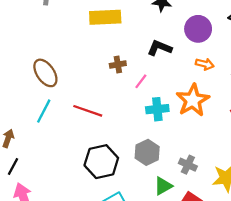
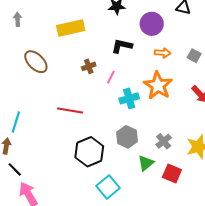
brown ellipse: (45, 73) -> (36, 62), moved
cyan line: (44, 111) -> (16, 122), moved
gray cross: (188, 165) -> (164, 141), turned 35
black line: (13, 167) -> (15, 169), turned -63

